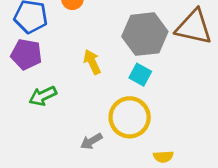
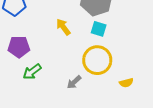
purple pentagon: (26, 54) -> (19, 47), moved
green arrow: (43, 96) -> (32, 72), moved

